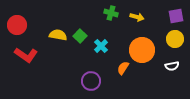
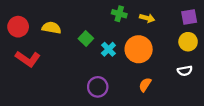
yellow semicircle: (58, 35) -> (51, 28), moved
orange circle: (142, 50) -> (139, 49), moved
orange semicircle: (123, 68) -> (145, 85), moved

